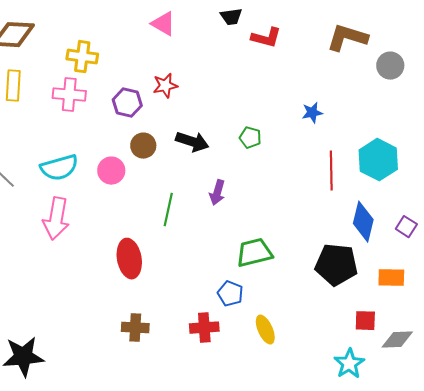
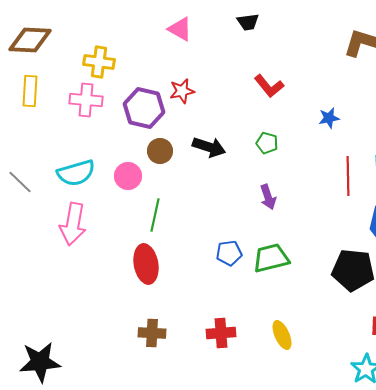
red L-shape: (266, 38) -> (269, 86), moved, turned 36
purple hexagon: (127, 103) -> (144, 108), size x1.4
purple arrow: (217, 193) -> (268, 197), moved, turned -35
green line: (168, 210) -> (155, 215), moved
blue pentagon: (230, 294) -> (229, 253), moved, turned -30

